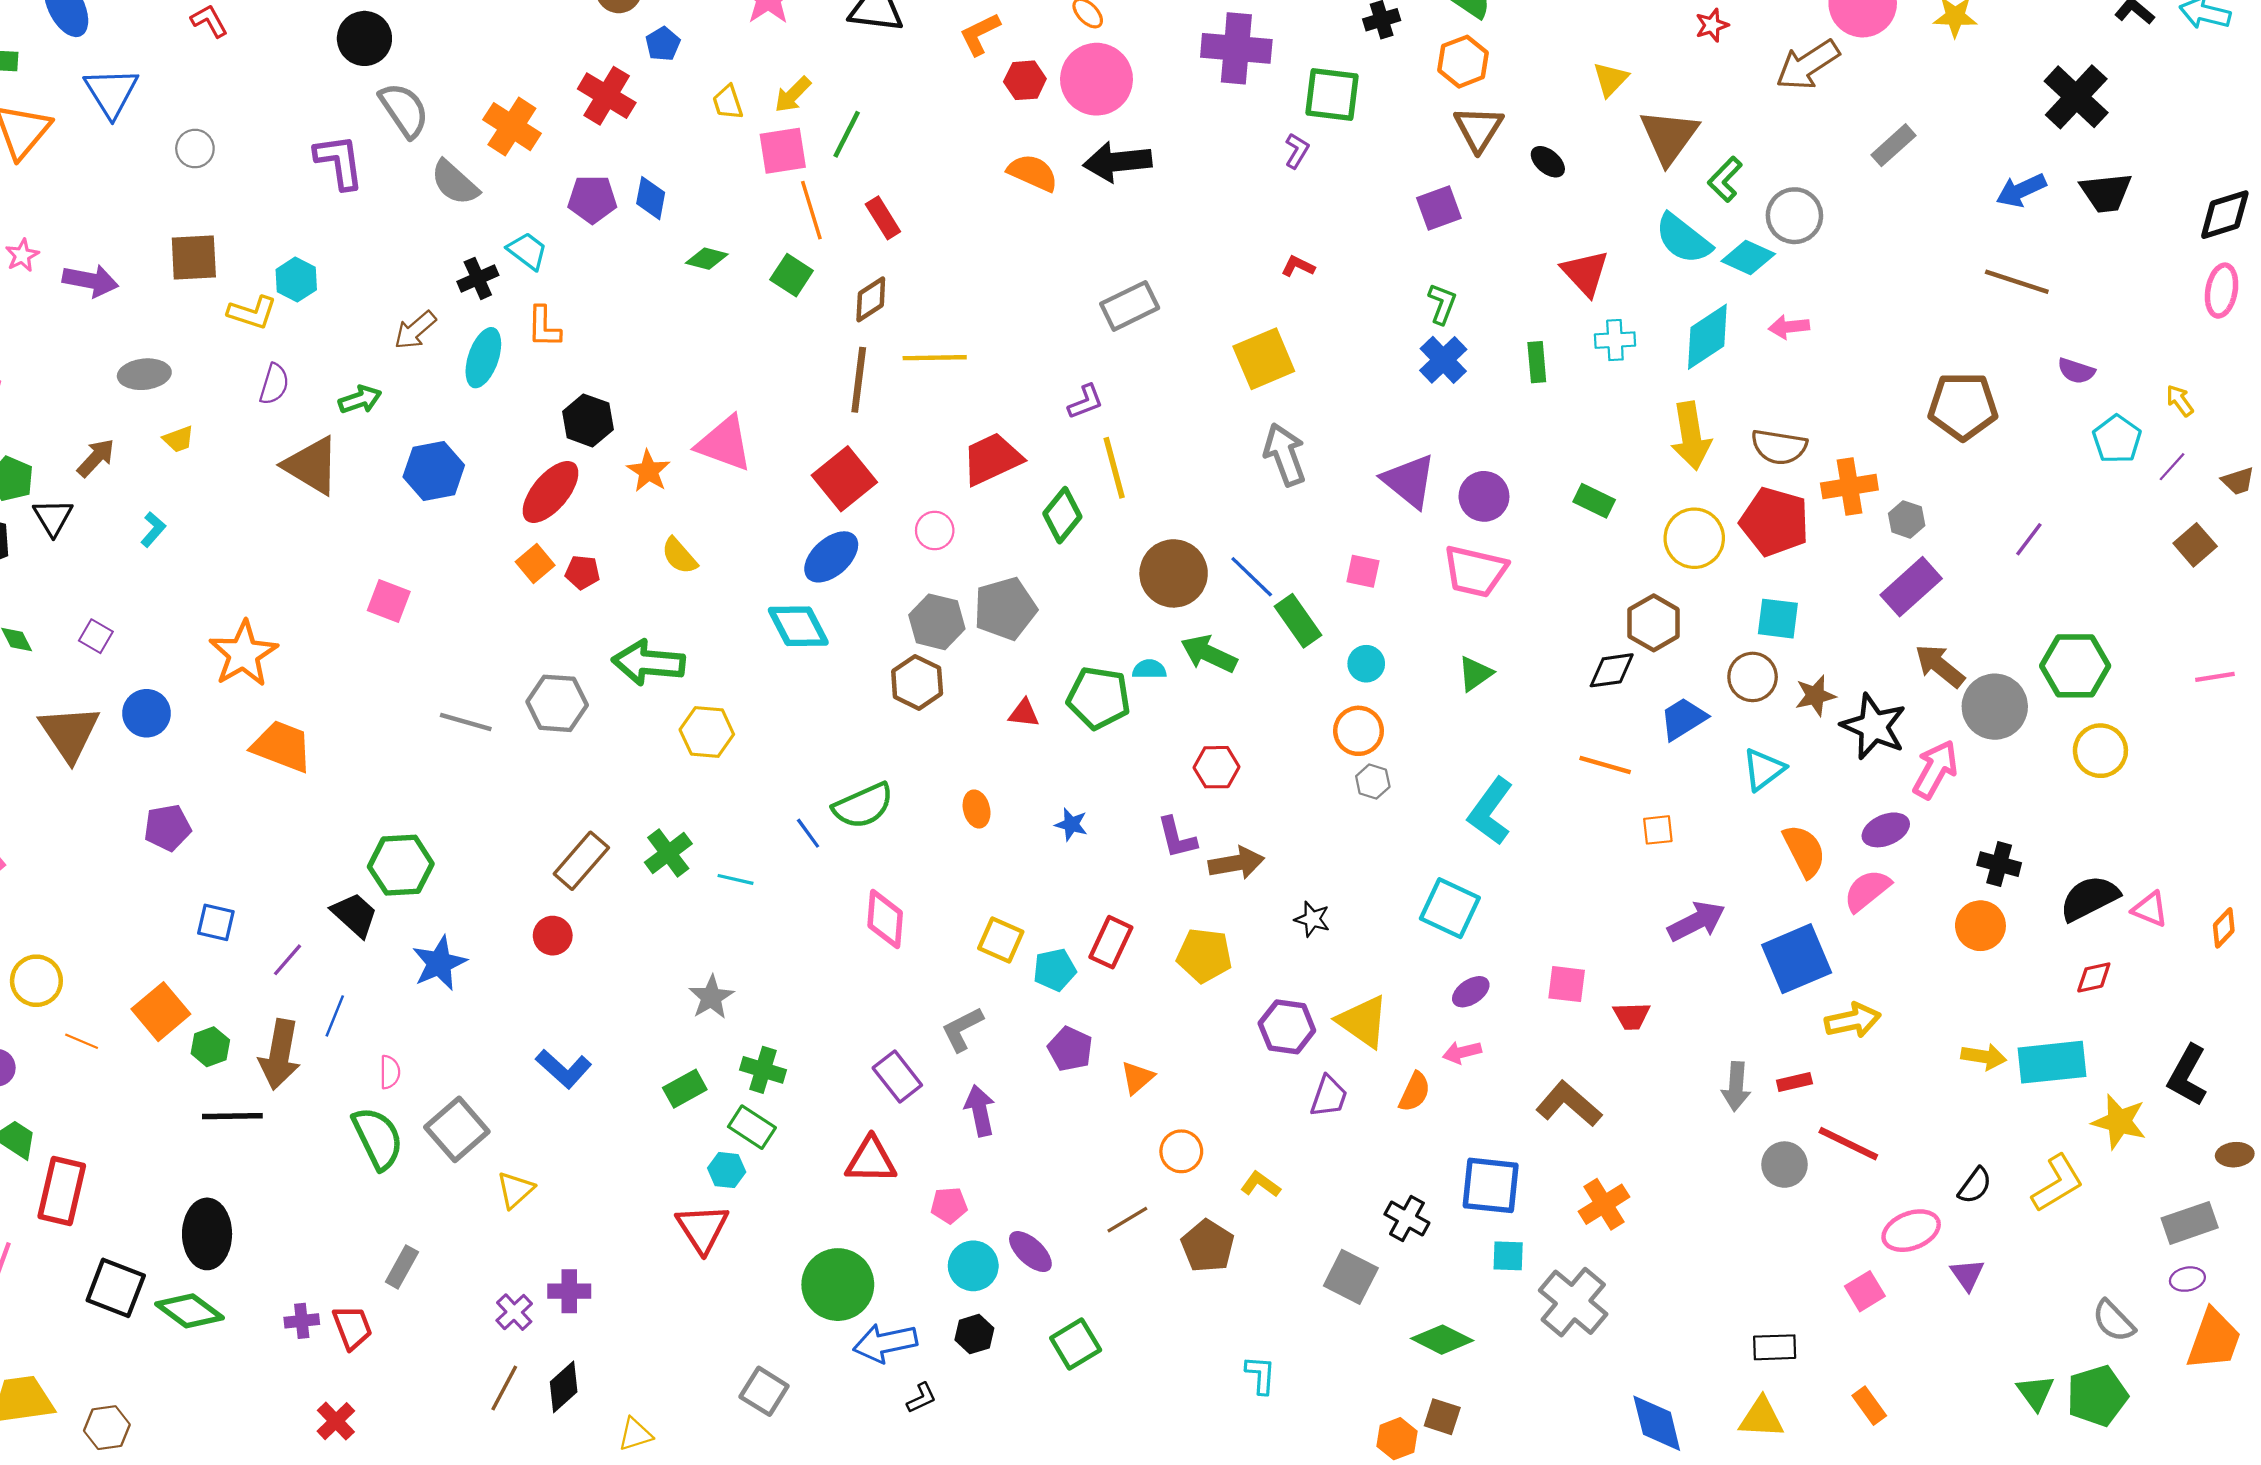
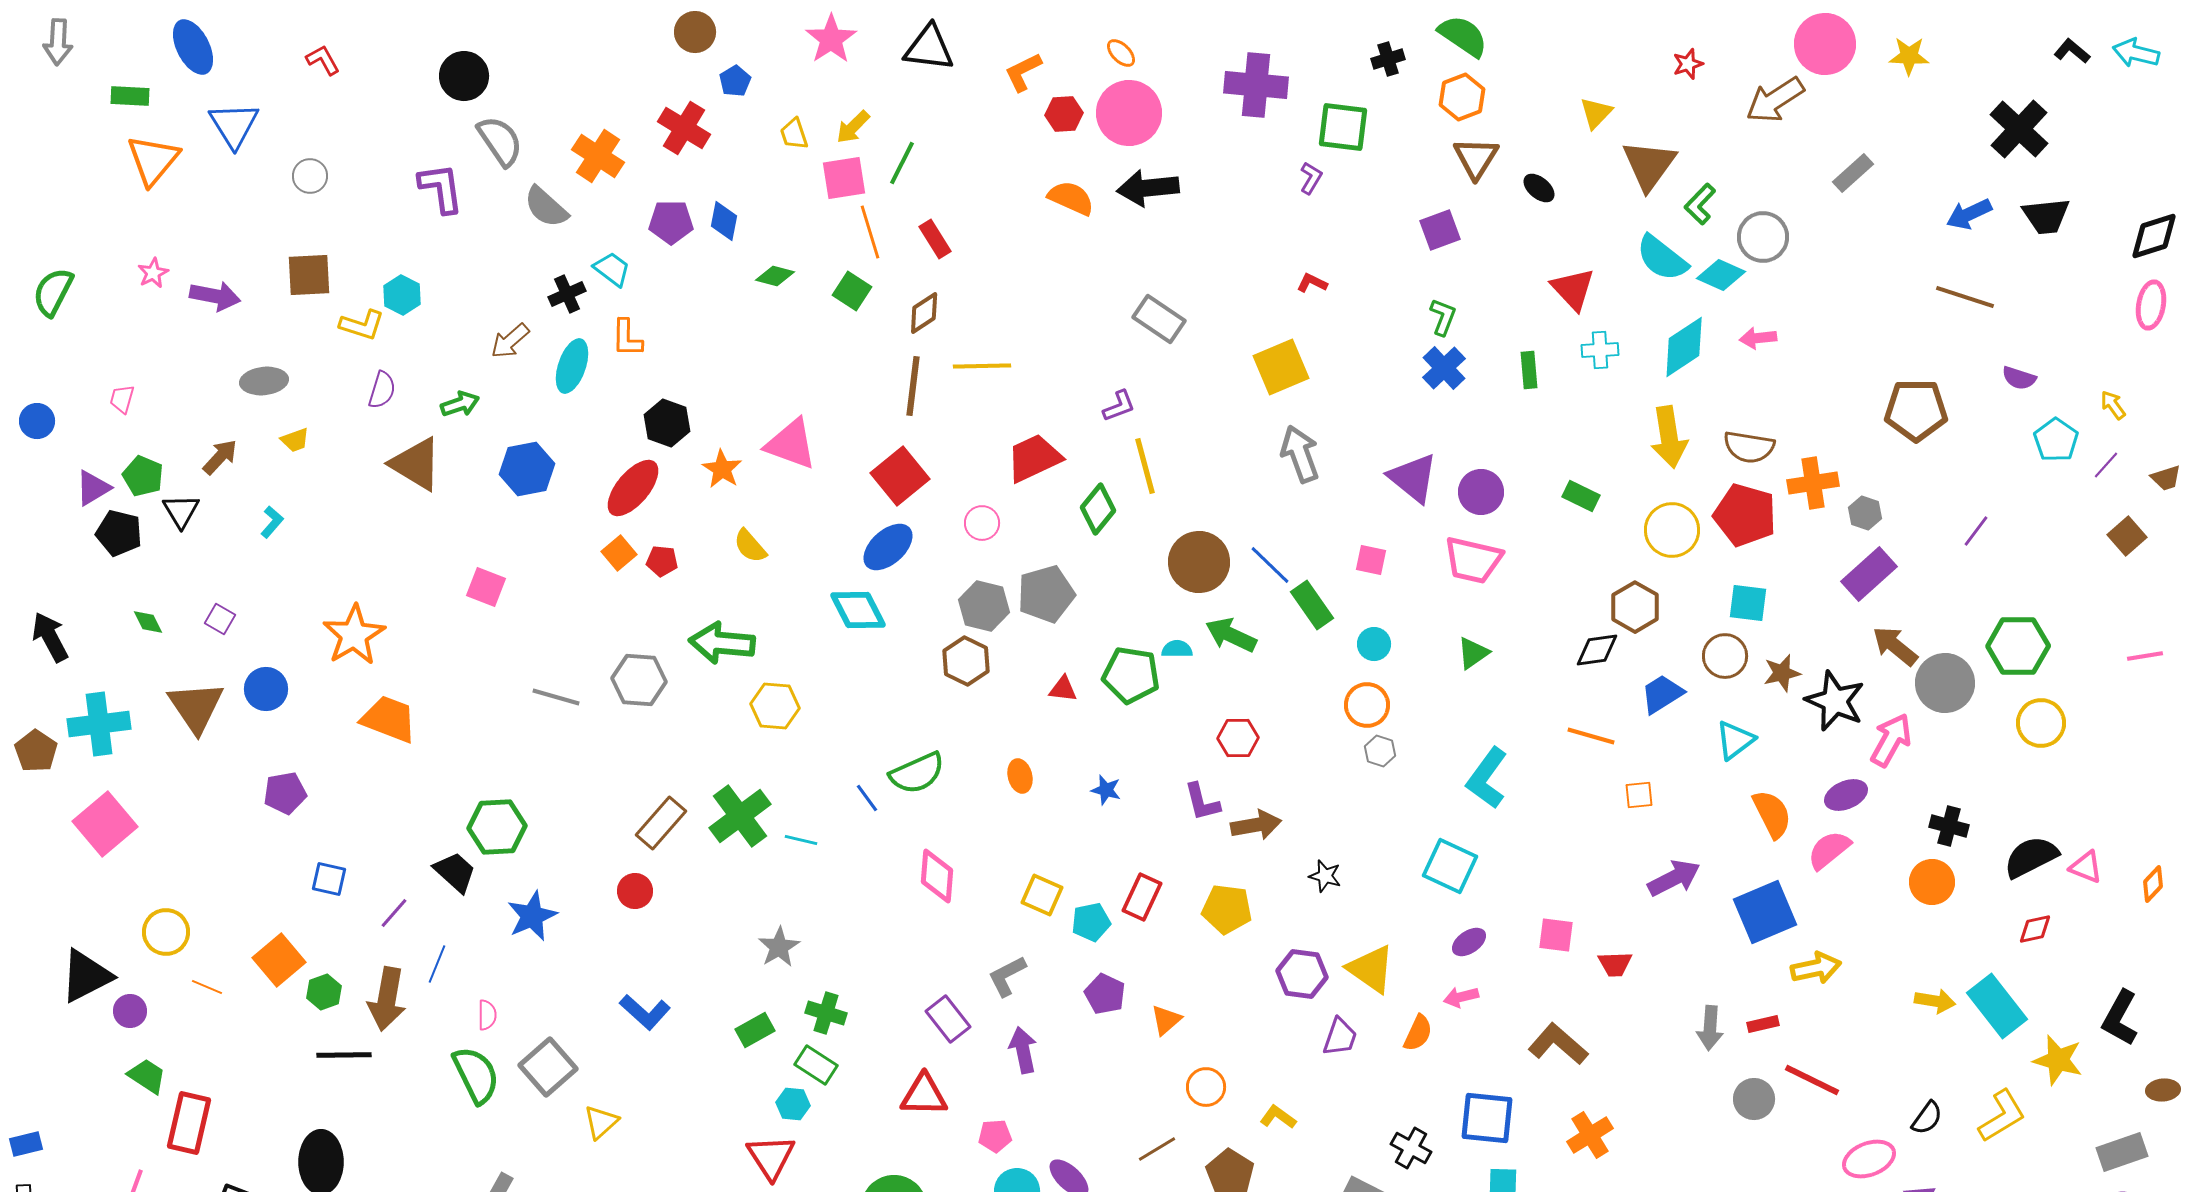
gray rectangle: (1130, 306) -> (1159, 319), turned 60
green cross: (668, 853) -> (740, 816), size x1.4
cyan rectangle: (2052, 1062) -> (1997, 1006), turned 58

